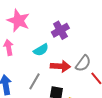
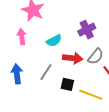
purple cross: (60, 30) -> (87, 30), moved

